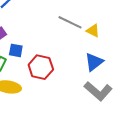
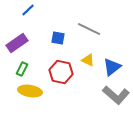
yellow triangle: (93, 31) -> (88, 60), moved
blue square: (16, 50) -> (58, 38), moved

